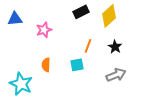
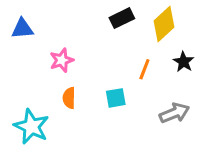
pink star: (44, 30) -> (62, 60), moved
orange line: (88, 46) -> (144, 69), moved
black star: (115, 47) -> (184, 62), moved

